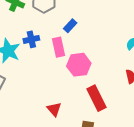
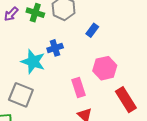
pink rectangle: (58, 47) -> (79, 88), moved

